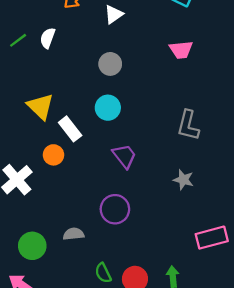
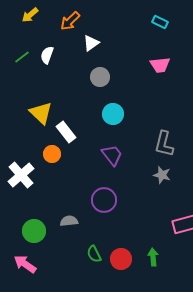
white triangle: (114, 14) -> (91, 43), moved
cyan circle: (108, 108) -> (113, 114), moved
gray L-shape: (188, 125) -> (164, 144), moved

